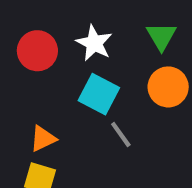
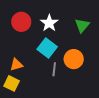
orange circle: (168, 87) -> (74, 59), moved
gray line: (121, 135) -> (54, 69), turned 32

